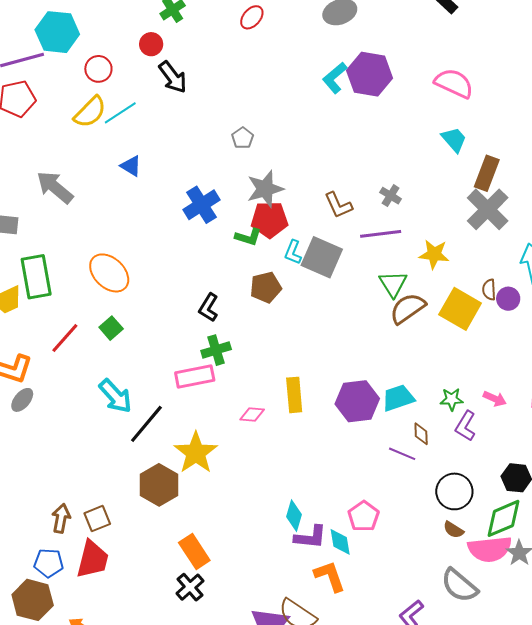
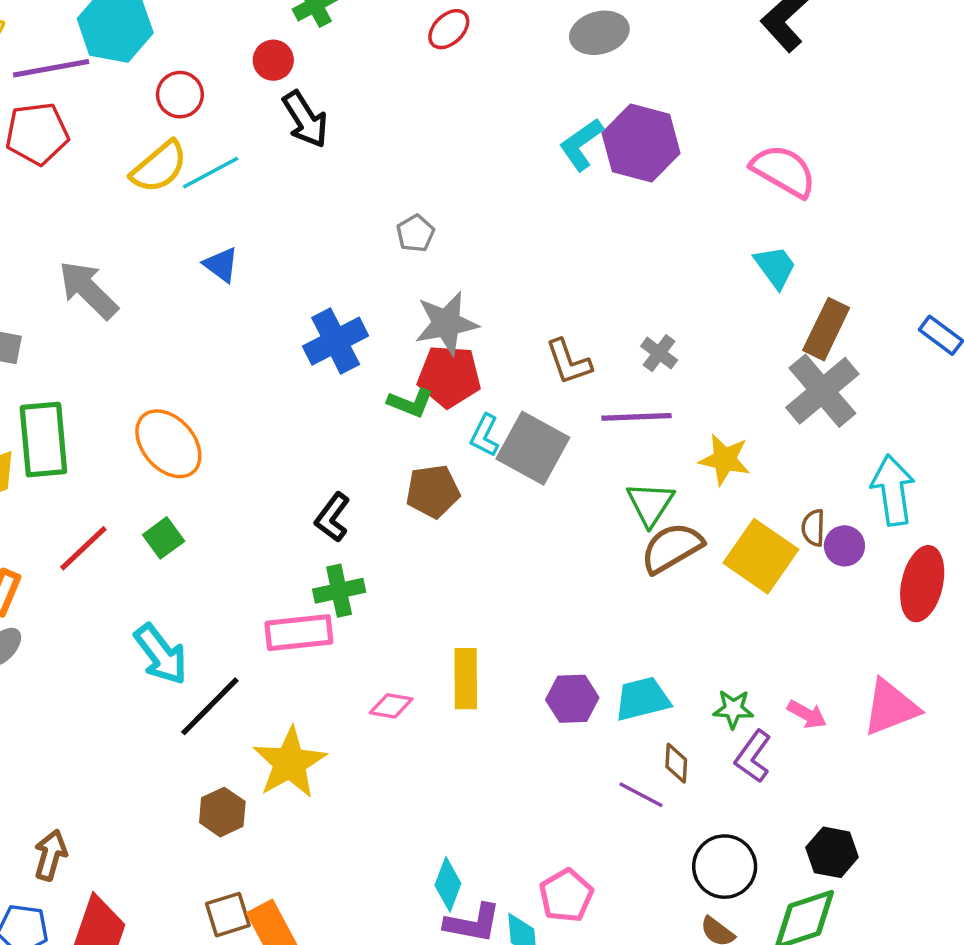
purple hexagon: (357, 401) -> (572, 699), size x0.7
brown hexagon: (159, 485) -> (222, 812), size x0.7
brown square: (97, 519) -> (228, 915), moved

